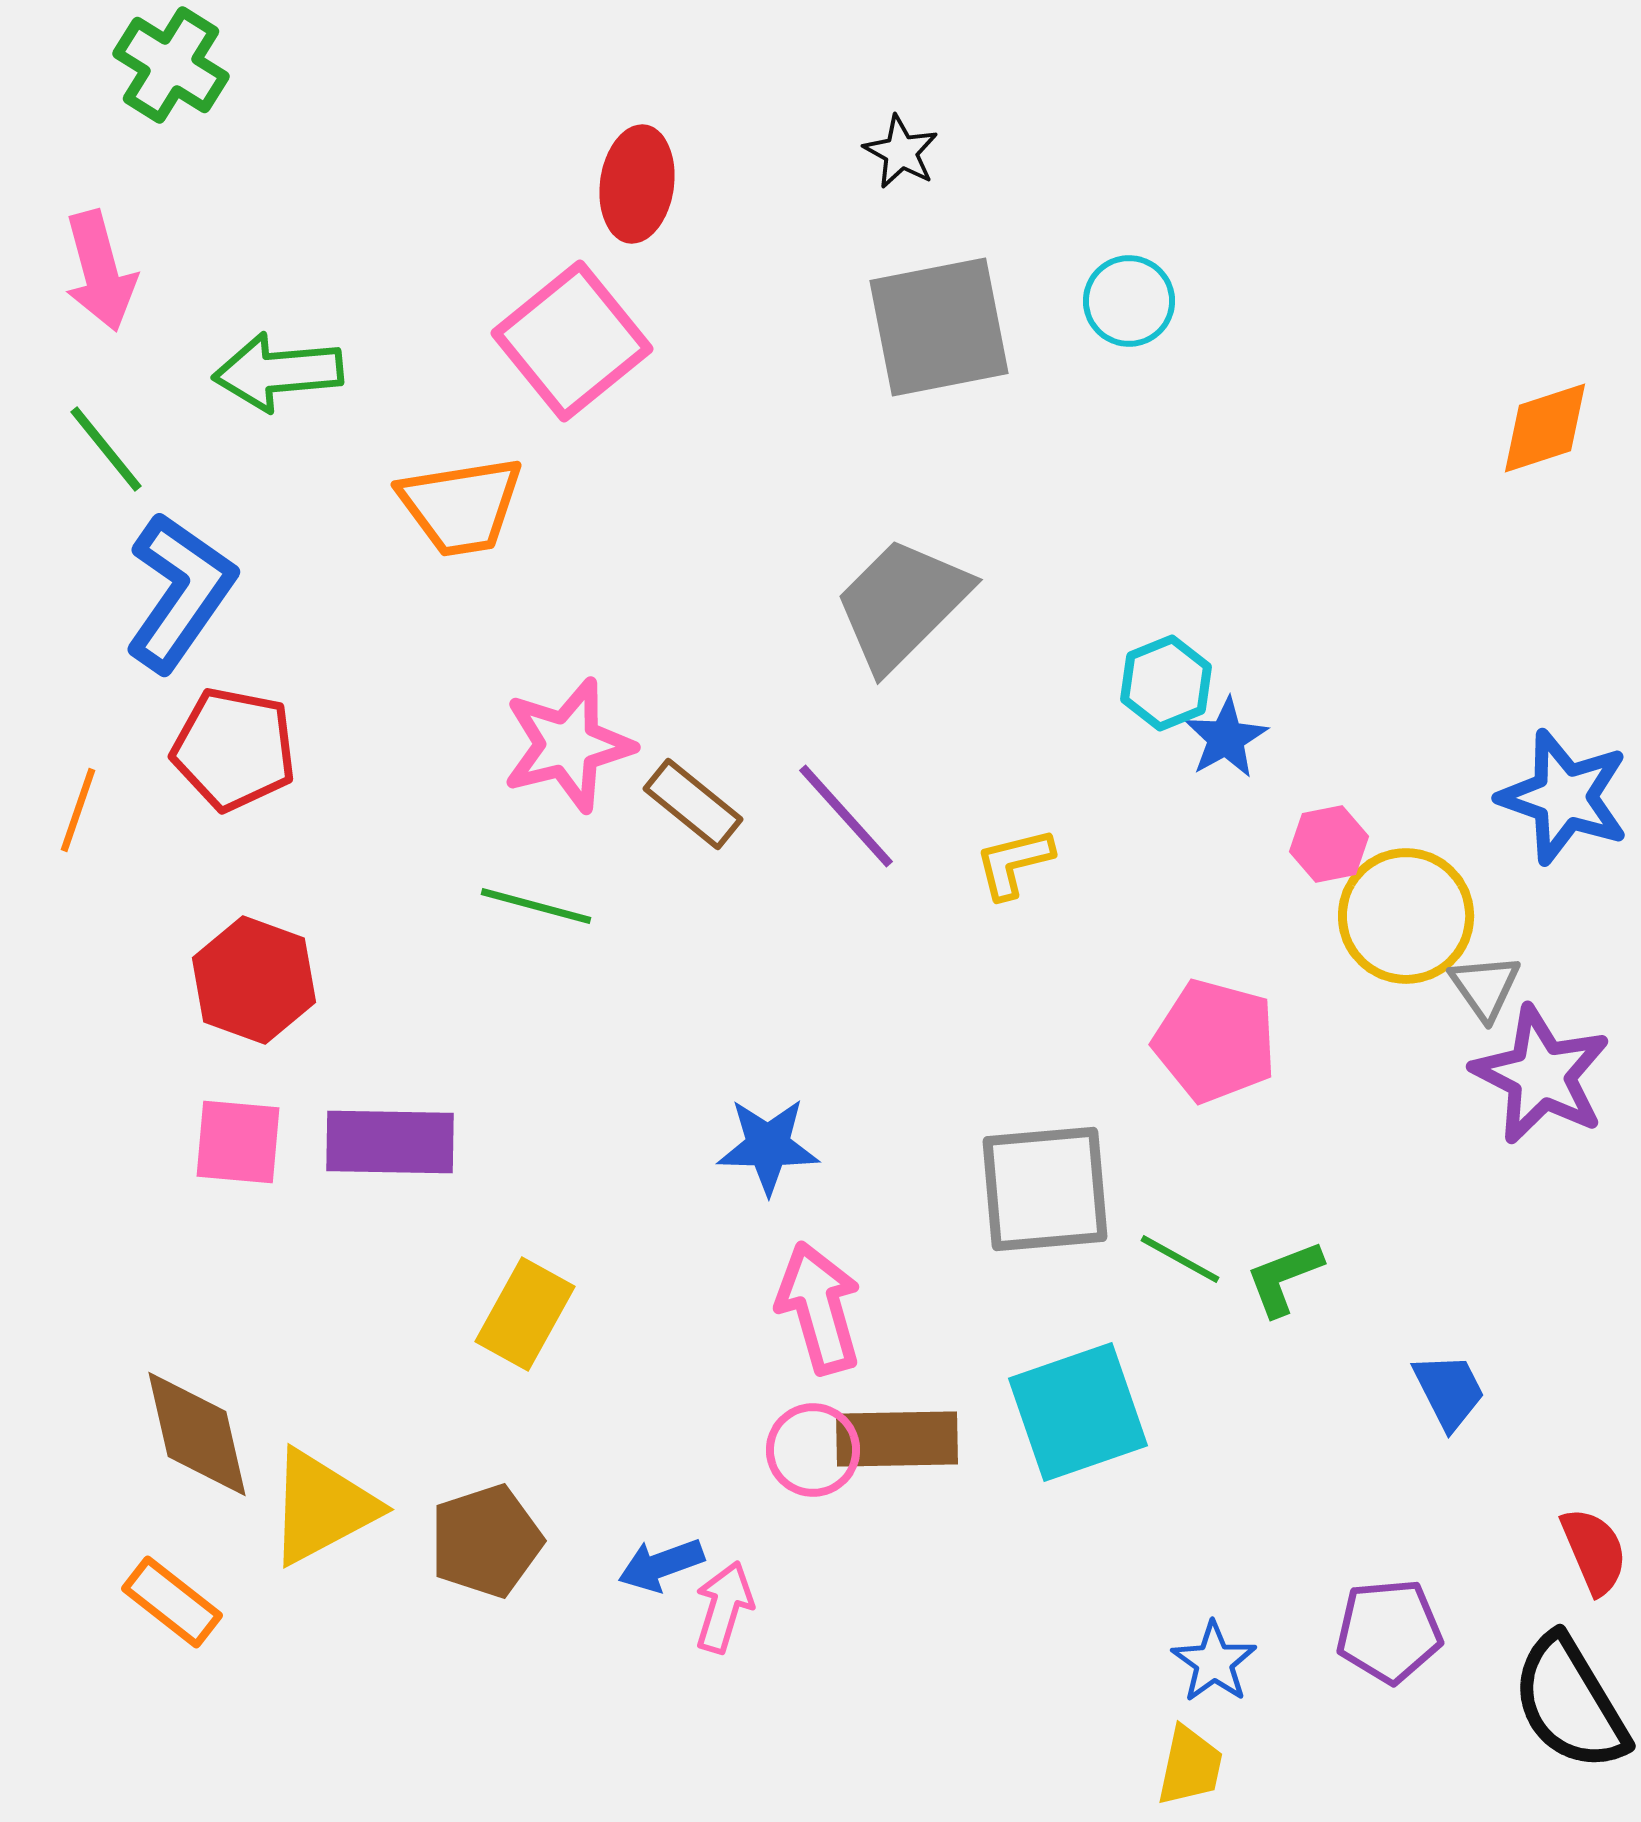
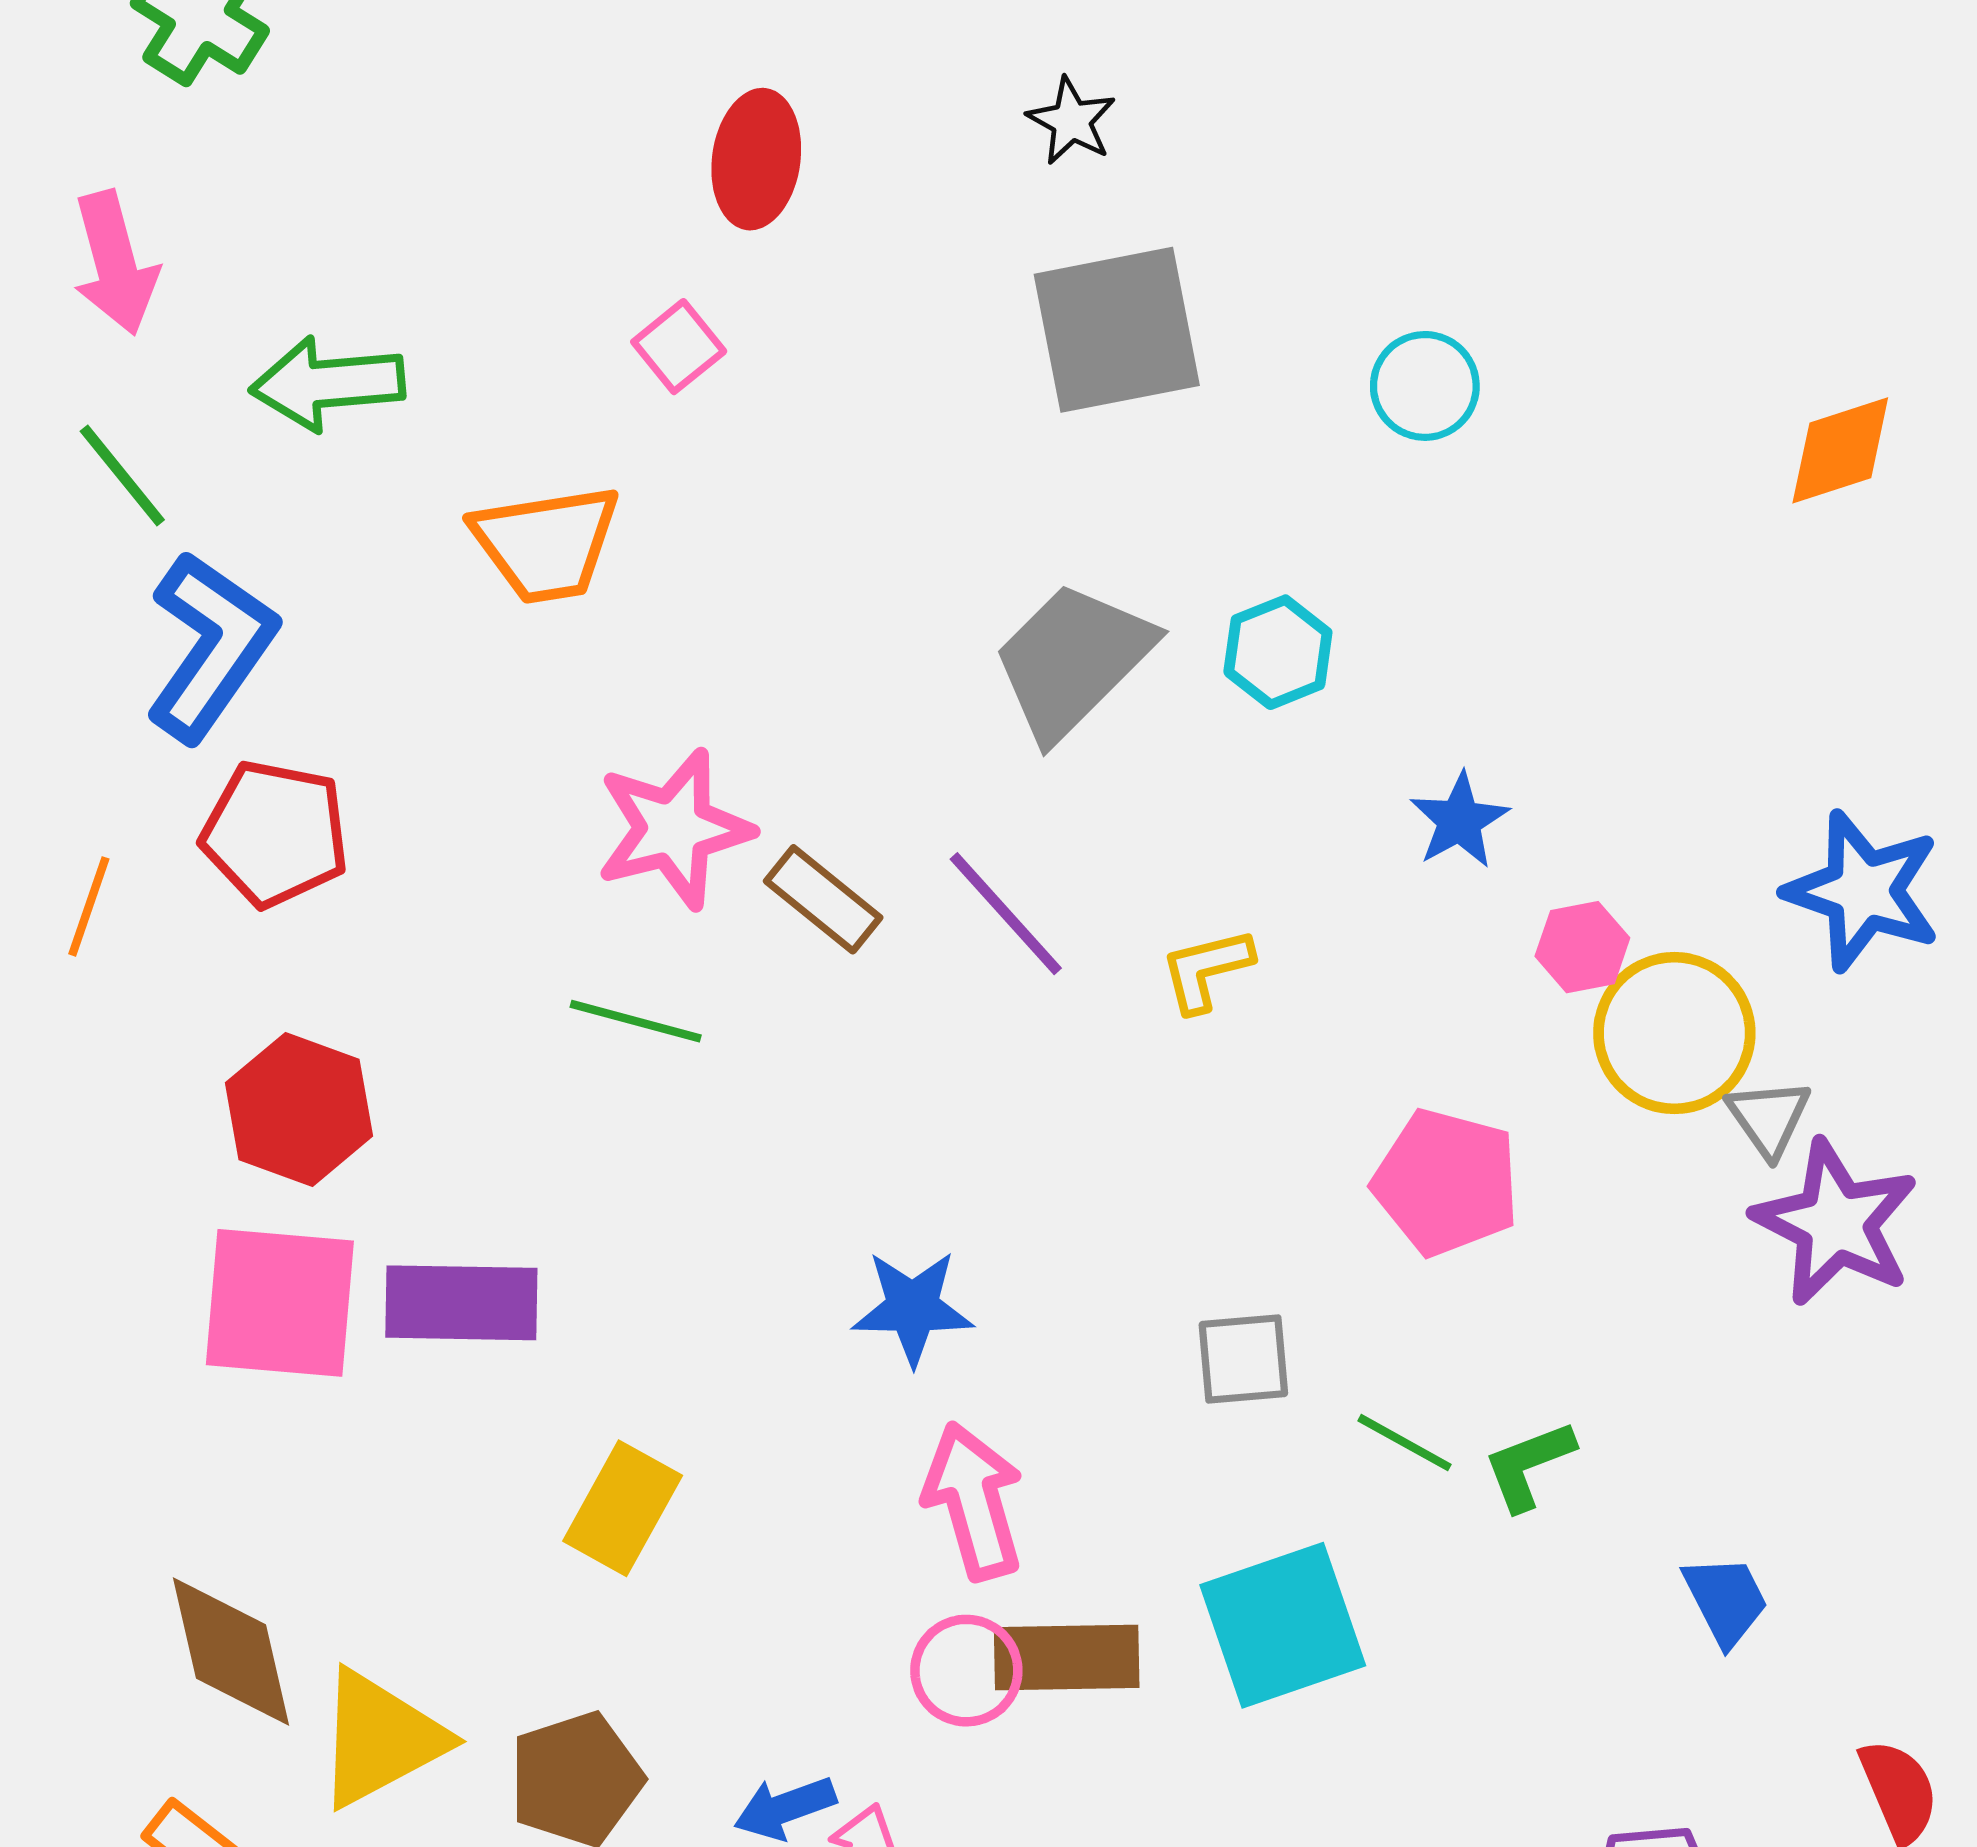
cyan circle: (1129, 301) -> (1425, 386), moved
pink square: (572, 341) -> (679, 347), size x0.5
cyan hexagon: (1166, 683) -> (1278, 652), moved
pink square: (238, 1142) -> (280, 1303), size x1.5
gray square: (1045, 1189) -> (1243, 1359), size x0.6

